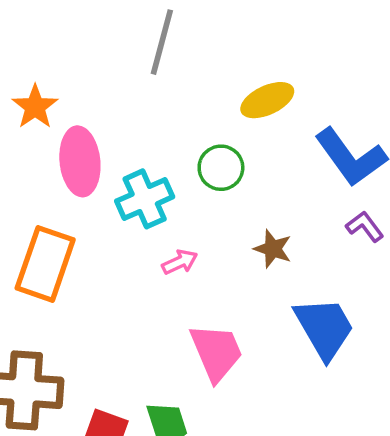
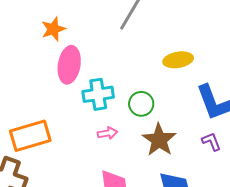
green circle: (221, 168) -> (141, 104), moved
brown star: (273, 249) -> (159, 140), size x1.6
orange rectangle: (45, 264) -> (30, 136), moved, turned 39

